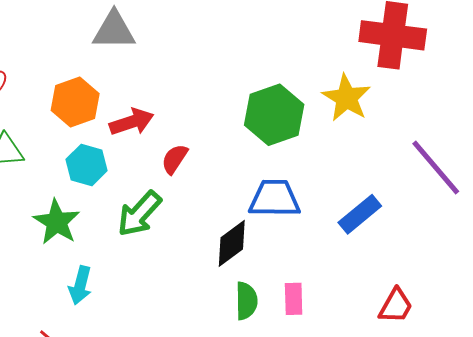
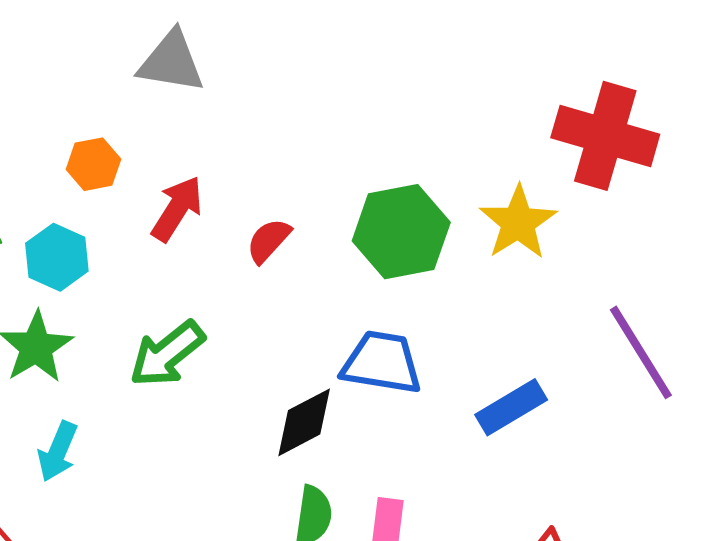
orange hexagon: (75, 102) -> (94, 164), size x0.7
red arrow: (132, 122) -> (177, 209), turned -48
red semicircle: (175, 159) -> (269, 241), moved
cyan hexagon: (87, 165) -> (57, 257), moved

